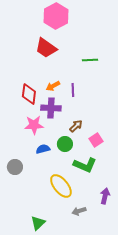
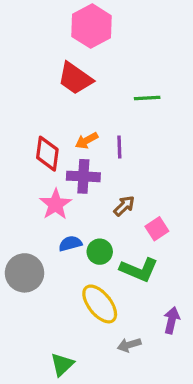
pink star: (34, 125) -> (56, 204), turned -30
green circle: (65, 144) -> (100, 252), moved
gray circle: (15, 167) -> (25, 273), size x1.5

